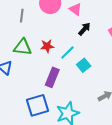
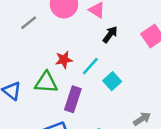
gray line: (22, 16) -> (29, 23), turned 48
green triangle: (23, 47) -> (46, 82), moved

